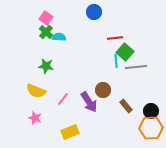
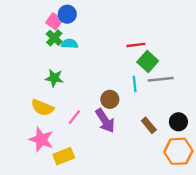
blue circle: (94, 12) -> (67, 14), moved
cyan line: (116, 61) -> (135, 84), moved
brown circle: (103, 90) -> (110, 99), moved
black circle: (151, 111) -> (178, 122), moved
pink star: (35, 118) -> (41, 140), size x1.5
yellow rectangle: (70, 132) -> (64, 156), moved

